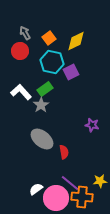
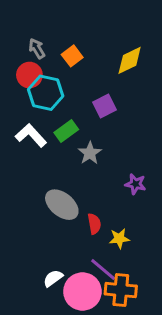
yellow diamond: (76, 41) -> (130, 60), moved
cyan hexagon: (52, 62) -> (46, 93), moved
gray star: (41, 105) -> (90, 153), moved
yellow star: (100, 181) -> (119, 238), moved

